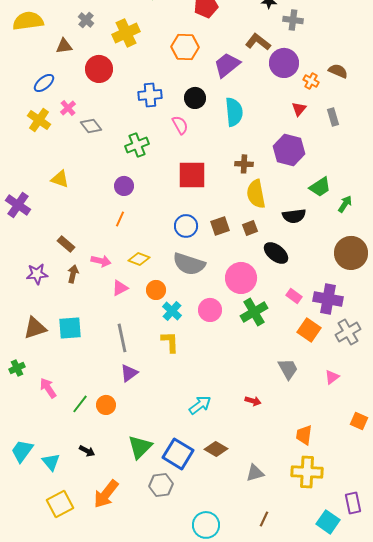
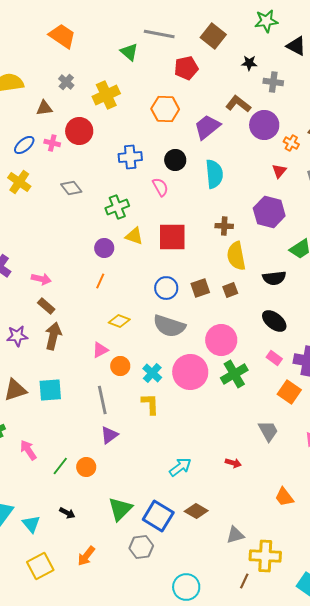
pink cross: (68, 108) -> (52, 143), moved, turned -35
yellow triangle: (60, 179) -> (134, 236), moved
black ellipse: (276, 253) -> (274, 321), moved
pink arrow: (101, 261) -> (41, 279), moved
brown arrow: (73, 274) -> (53, 336), size x1.5
orange circle: (156, 290) -> (120, 366), moved
pink circle: (210, 310) -> (190, 372), size x1.5
orange trapezoid: (304, 435) -> (284, 497), turned -45
yellow cross: (307, 472) -> (265, 556), moved
orange arrow: (106, 494) -> (86, 556), size x0.7

